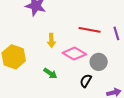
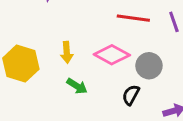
yellow arrow: (51, 40) -> (67, 52), moved

